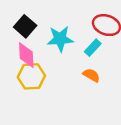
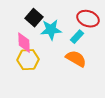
black square: (25, 26) -> (34, 18), moved
orange semicircle: (91, 75) -> (76, 59), size x1.5

